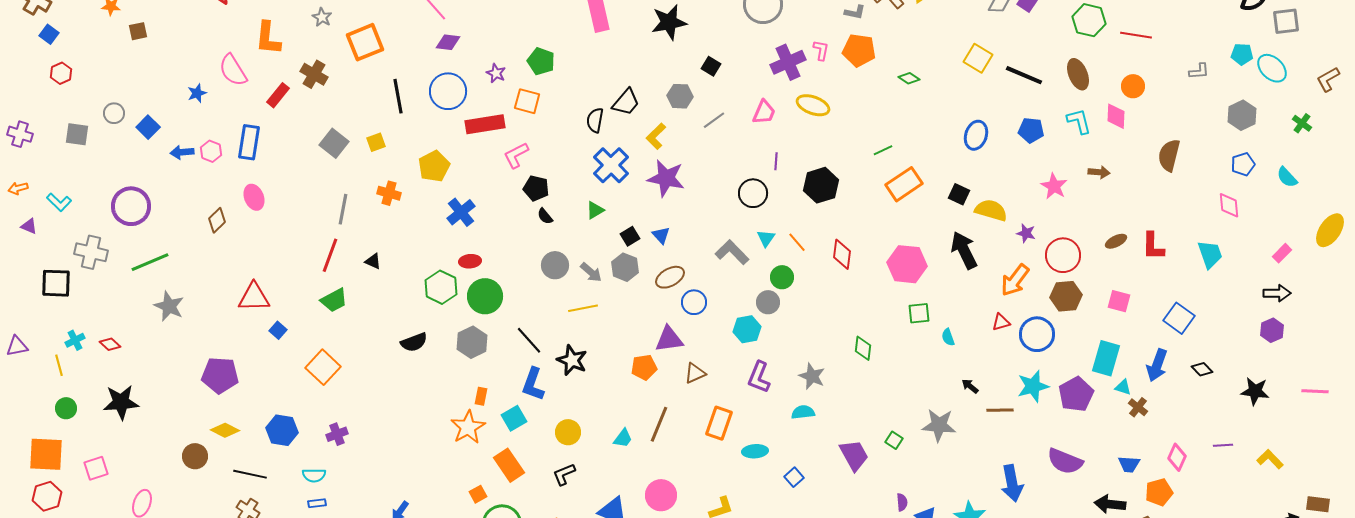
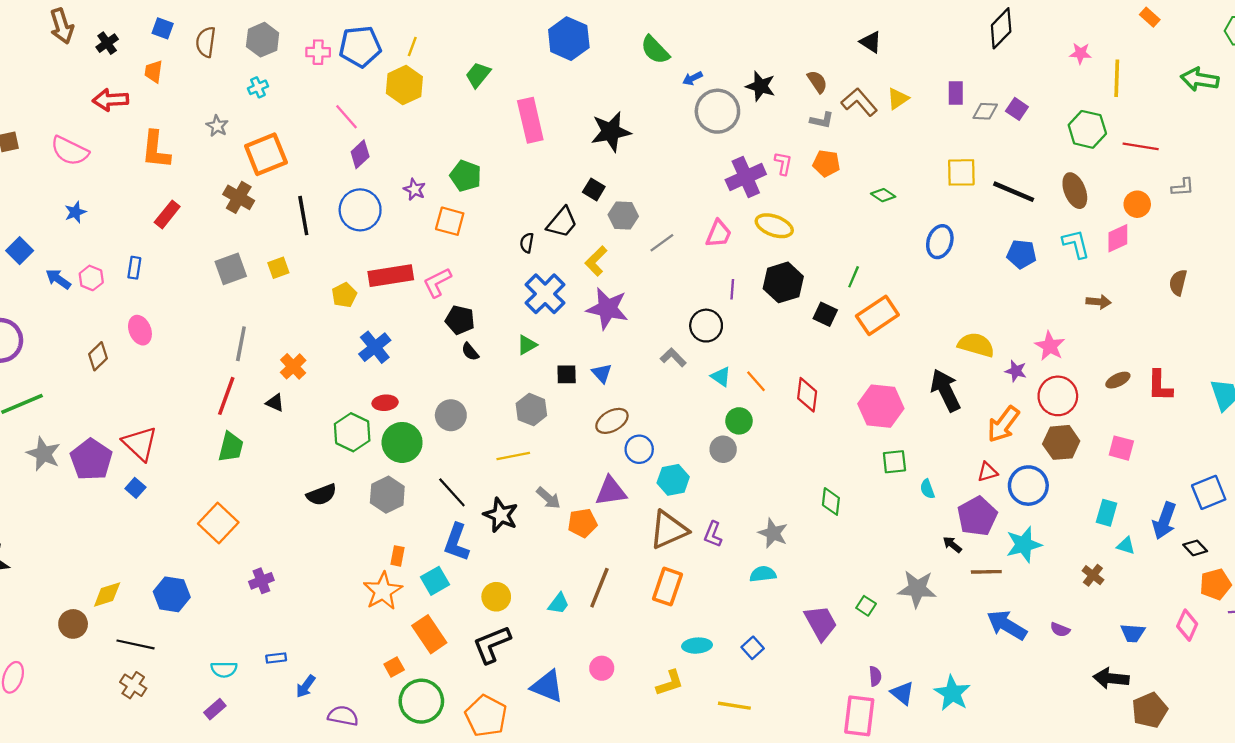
purple diamond: (448, 42) -> (360, 154), turned -50
orange pentagon: (859, 50) -> (826, 163), size x0.7
yellow square: (978, 58) -> (961, 172), turned -32
black square: (711, 66) -> (594, 189), moved
pink semicircle: (233, 70) -> (70, 151), moved, turned -32
gray L-shape: (1199, 71) -> (1183, 187), moved
brown cross: (314, 74) -> (239, 197), moved
pink diamond: (1116, 116) -> (1118, 238), turned 64
black semicircle: (595, 120) -> (527, 243), size x0.7
red rectangle: (485, 124) -> (391, 276), moved
blue ellipse: (976, 135) -> (940, 242), moved
blue rectangle: (249, 142) -> (134, 268), size x0.6
gray square: (334, 143) -> (231, 269), turned 32
green line: (883, 150) -> (854, 277), turned -42
blue arrow: (182, 152) -> (58, 279), turned 40
brown semicircle: (1169, 155) -> (1178, 282), size x0.7
yellow pentagon: (434, 166) -> (344, 295), size x0.7
black hexagon: (821, 185) -> (783, 282), moved
pink star: (1054, 186) -> (1050, 346), moved
orange cross: (389, 193) -> (293, 366), moved, turned 30
black square: (959, 194) -> (825, 314), moved
black square: (630, 236) -> (567, 374), turned 30
cyan triangle: (766, 238) -> (721, 377), turned -30
gray L-shape: (732, 252) -> (673, 357), moved, size x0.7
gray circle: (555, 265) -> (451, 415), moved
gray hexagon: (625, 267) -> (531, 410), moved
gray arrow: (591, 272) -> (548, 498), moved
red triangle: (254, 297) -> (140, 444), turned 44
green trapezoid: (334, 300) -> (231, 447), turned -48
blue square: (1179, 318) -> (1209, 492), moved, turned 32
cyan hexagon: (747, 329) -> (673, 480), moved
blue square: (278, 330) -> (135, 488), moved
cyan rectangle: (1106, 358) -> (1107, 513), size x0.7
black diamond: (1202, 369) -> (1195, 548), moved
brown triangle: (695, 373) -> (669, 530), moved, size x1.6
purple pentagon: (220, 375) -> (91, 459), moved, turned 30
purple L-shape: (759, 377) -> (713, 534), size x0.7
purple pentagon: (1076, 394) -> (977, 516), moved
brown cross: (1138, 407) -> (1093, 575), moved
yellow diamond: (225, 430) -> (107, 594), turned -44
purple cross: (337, 434) -> (261, 581), moved
cyan ellipse: (755, 451) -> (697, 646), moved
purple semicircle: (1065, 461) -> (1060, 630), size x0.5
black L-shape: (564, 474) -> (492, 644), size x1.5
cyan semicircle: (314, 475) -> (224, 669), moved
blue arrow: (1012, 483) -> (1007, 625), moved, turned 132
orange pentagon: (1159, 492) -> (1215, 584), moved
pink circle: (661, 495) -> (602, 668), size x0.7
blue rectangle: (317, 503) -> (276, 658), moved

